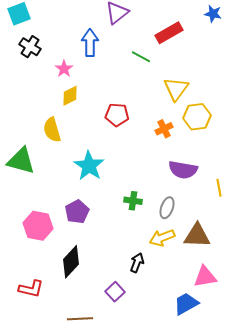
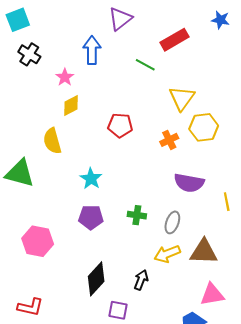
cyan star: (89, 166) -> (91, 179), size x0.7
purple pentagon: (77, 212) -> (91, 217), moved, turned 30
black diamond: (71, 262) -> (96, 279), moved
purple square: (115, 292) -> (118, 310), turned -36

